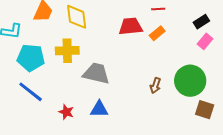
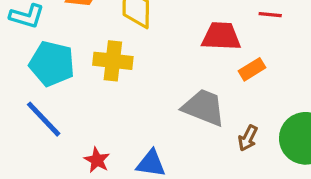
orange rectangle: (157, 33) -> (252, 69), moved
gray trapezoid: (96, 73) -> (204, 107), moved

